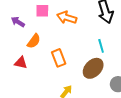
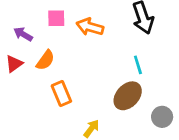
orange rectangle: (59, 58) -> (61, 93), moved
red triangle: (21, 63) -> (14, 64), moved, turned -48

